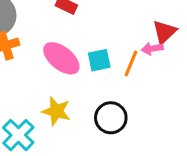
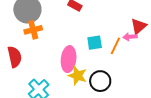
pink ellipse: (61, 58) -> (69, 59), moved, turned 55
yellow star: (56, 111) -> (78, 76), moved

